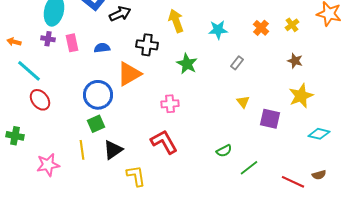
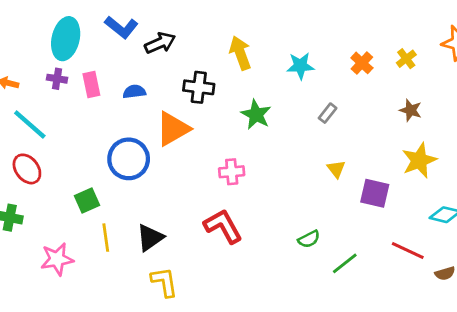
red ellipse: (40, 100) -> (27, 169), moved
green square: (96, 124) -> (87, 200), moved
yellow L-shape: (136, 176) -> (164, 282), moved
red line: (293, 182) -> (408, 251), moved

